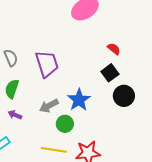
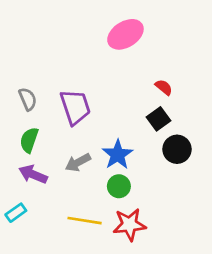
purple arrow: (15, 115) -> (33, 174), size x1.5
green circle: (65, 124) -> (119, 186), moved

